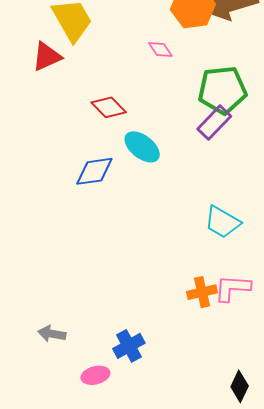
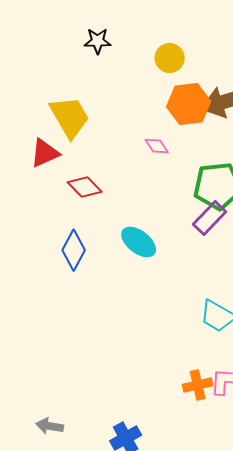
red diamond: (109, 107) -> (85, 187), moved
blue diamond: (94, 171) -> (74, 250), moved, turned -54

